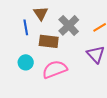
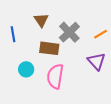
blue line: (26, 27) -> (13, 34), moved
pink semicircle: (55, 69) -> (55, 76), turned -60

